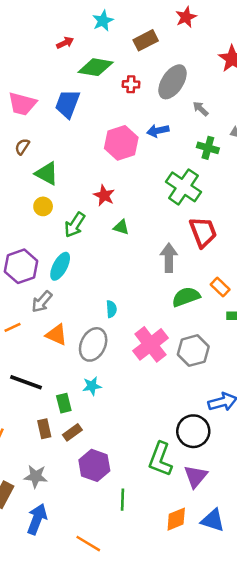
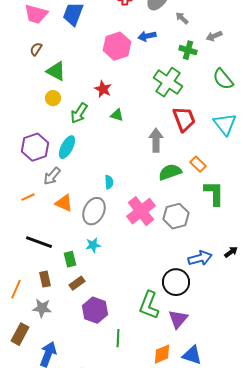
brown rectangle: (44, 429) -> (45, 279), moved
gray star: (36, 476) -> (42, 308), moved

